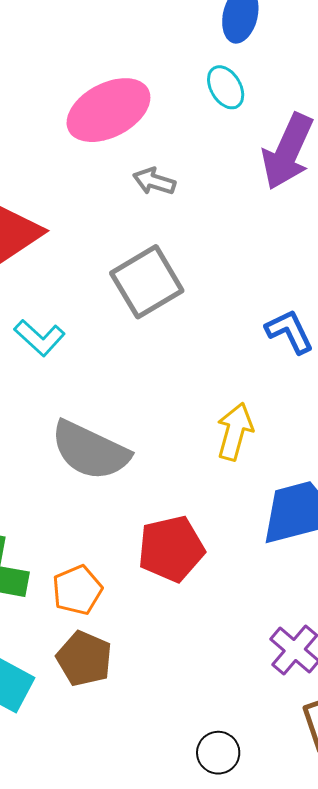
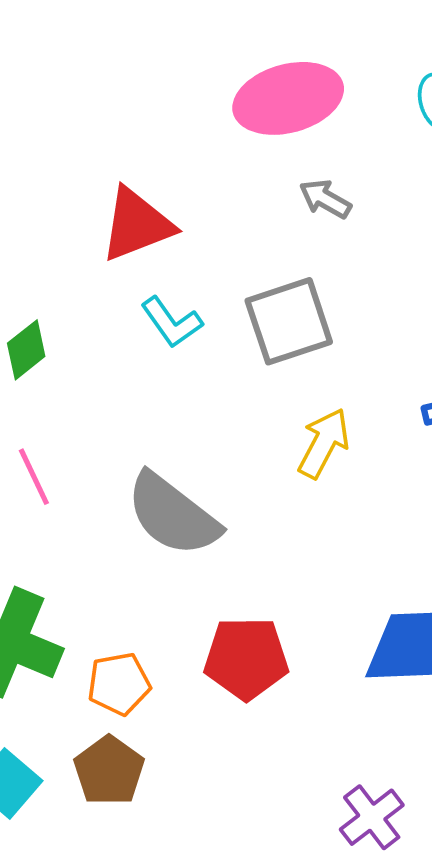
cyan L-shape: (40, 338) -> (172, 322), moved
yellow arrow: (235, 432) -> (324, 443), moved

